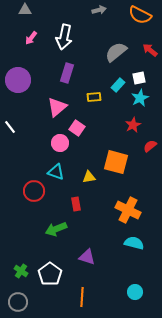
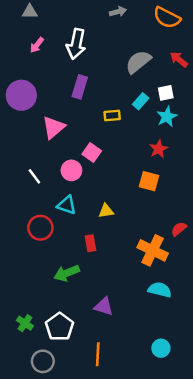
pink triangle: (57, 107) -> (54, 127), moved
white line: (10, 127) -> (34, 176), moved
red semicircle: (150, 146) -> (179, 229), moved
orange square: (116, 162) -> (149, 181), moved, size x0.7
gray circle: (18, 302) -> (43, 361), moved

